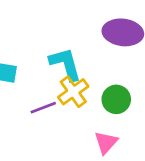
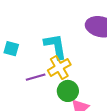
green circle: (116, 99) -> (68, 91), moved

